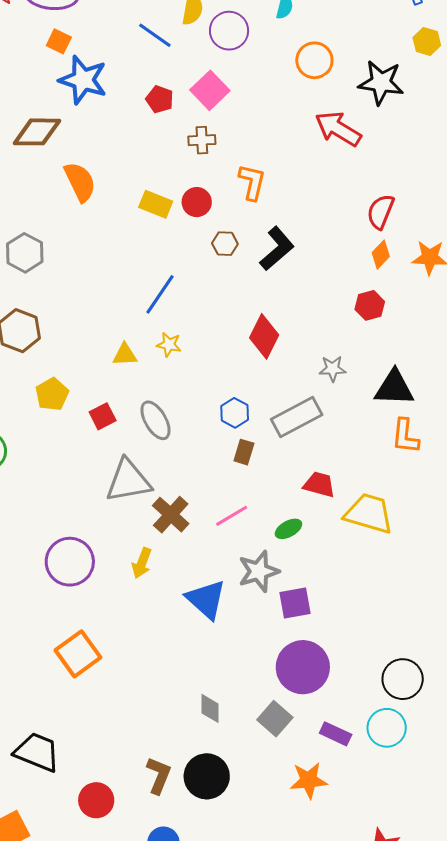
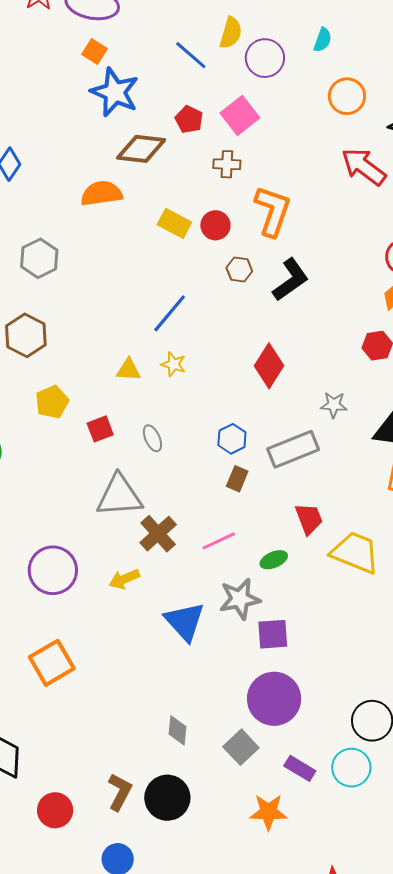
brown diamond: (37, 132) -> (141, 149), moved
orange semicircle: (80, 182) -> (101, 193), turned -78
orange L-shape: (252, 182) -> (273, 211), size x1.4
gray ellipse: (156, 420) -> (152, 438), size x0.7
red trapezoid: (319, 484) -> (309, 519), turned 48
yellow arrow: (142, 563) -> (124, 579), turned 40

